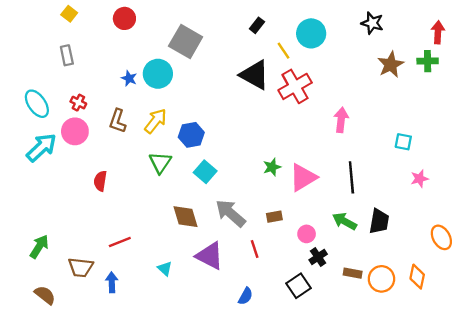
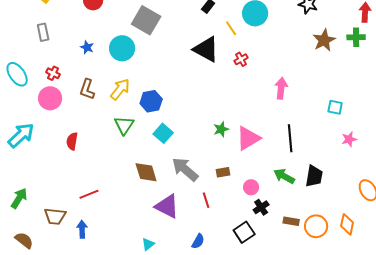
blue star: (129, 78) -> (87, 47), moved
red cross: (295, 86) -> (241, 59), size x0.5
cyan arrow: (41, 148) -> (21, 135), moved
cyan triangle: (165, 269) -> (148, 244), moved, turned 40

